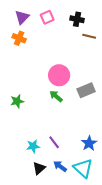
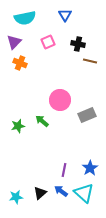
purple triangle: (22, 17) -> (14, 42), moved
green arrow: (56, 96) -> (42, 121), moved
purple line: (54, 142) -> (64, 170), moved, turned 48
cyan star: (33, 146) -> (16, 197), moved

